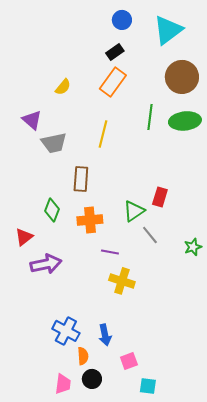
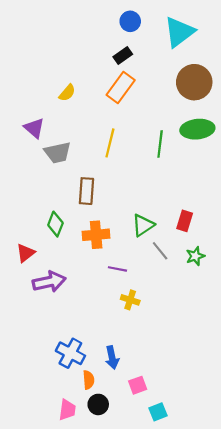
green line: (150, 117) -> (160, 144), moved
red rectangle: (160, 197) -> (185, 221), moved
green star: (193, 247) -> (195, 256), moved
yellow cross: (122, 281) -> (130, 300), size x0.7
cyan square: (148, 386) -> (158, 412), turned -30

